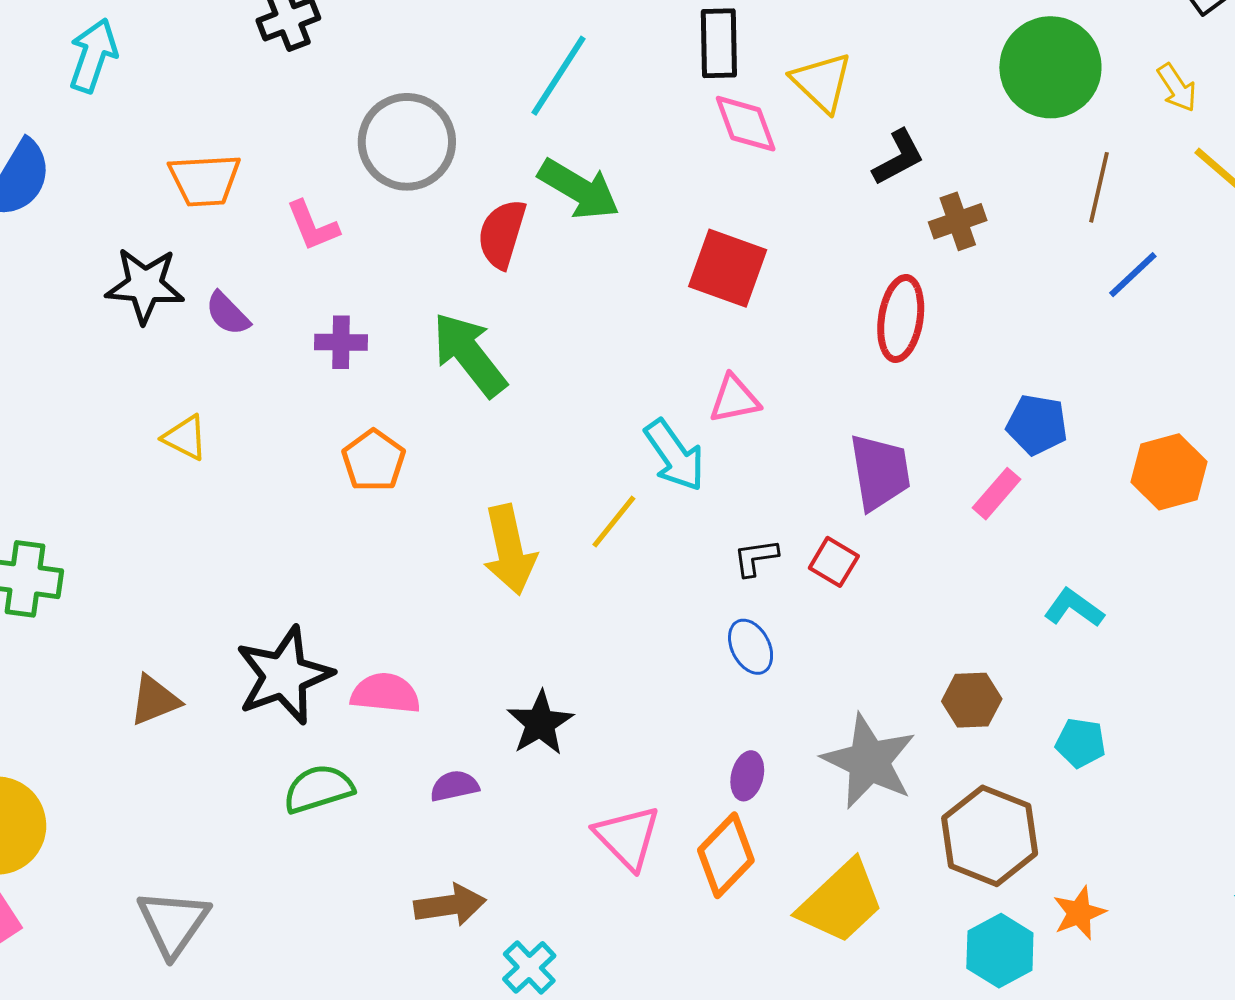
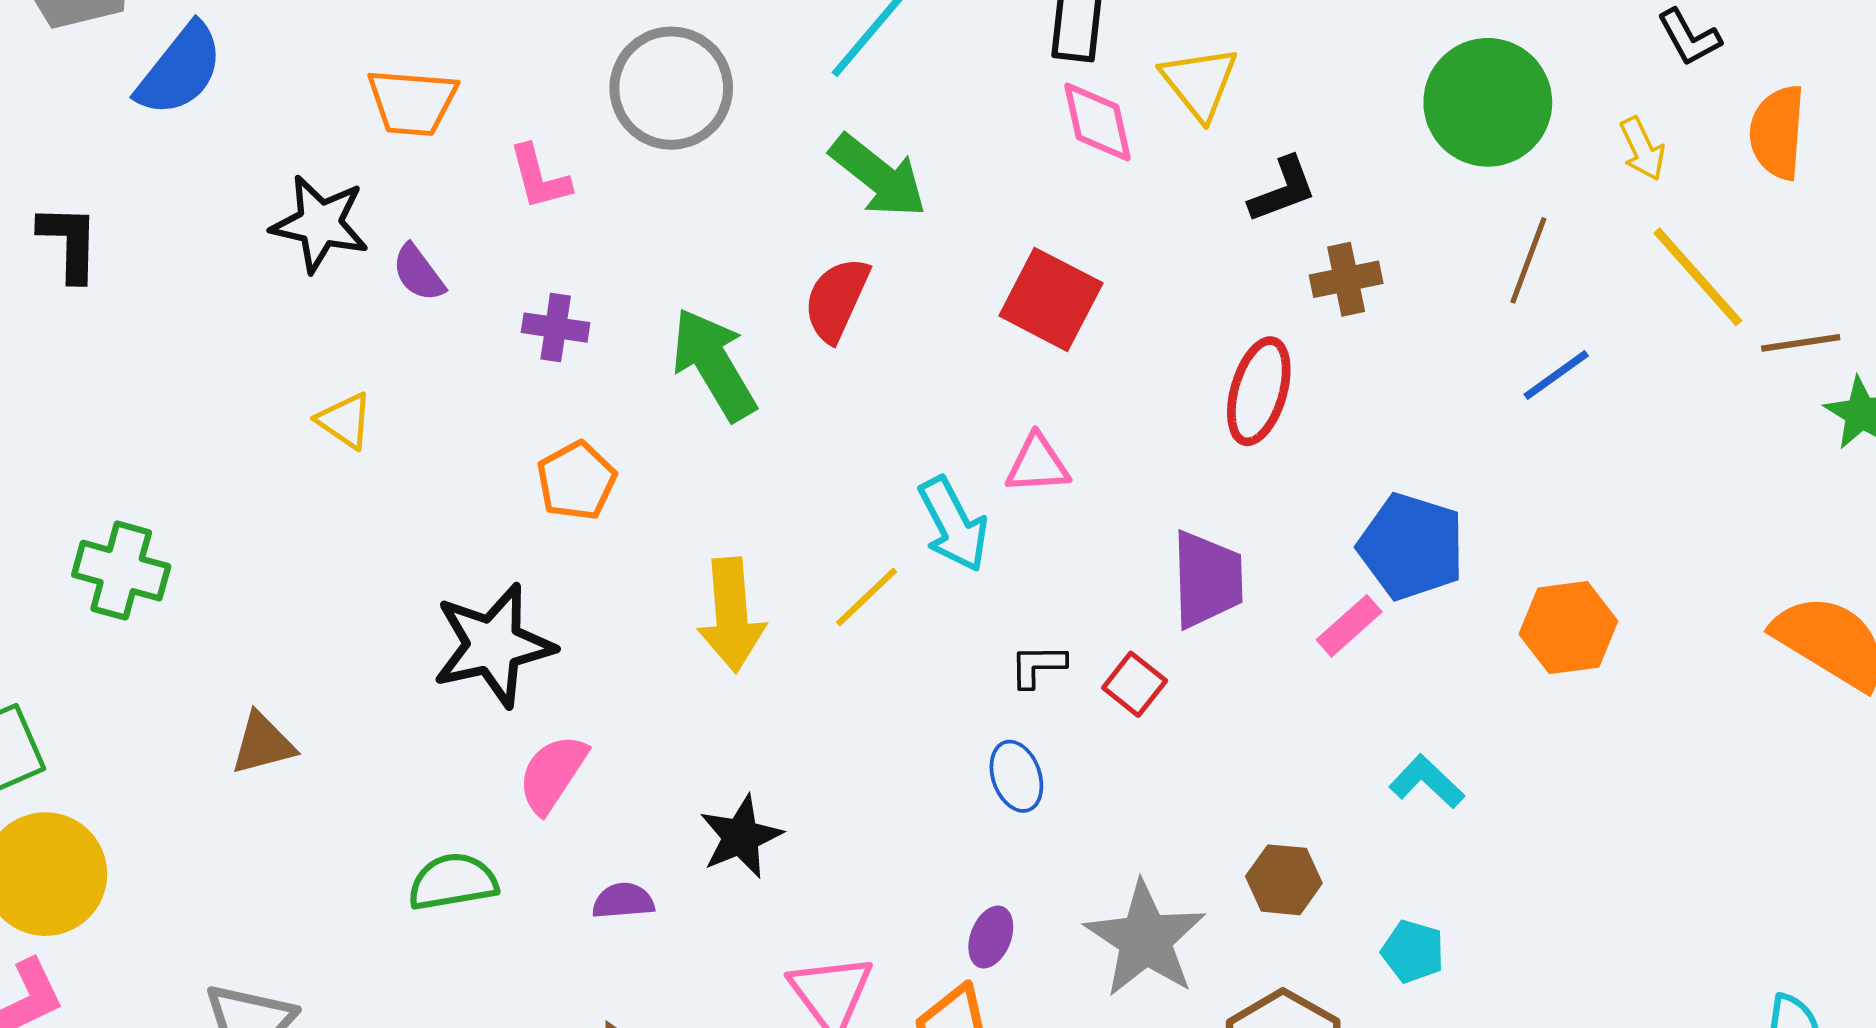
red semicircle: (502, 234) -> (837, 299), moved
blue pentagon: (1037, 425) -> (1411, 547), size x1.4
black star: (284, 675) -> (493, 645), moved
pink semicircle: (385, 693) -> (552, 774), turned -70

